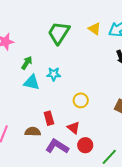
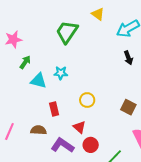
yellow triangle: (95, 29) -> (98, 14), moved
green arrow: (27, 63) -> (25, 62), moved
red rectangle: (49, 118) -> (54, 109), moved

